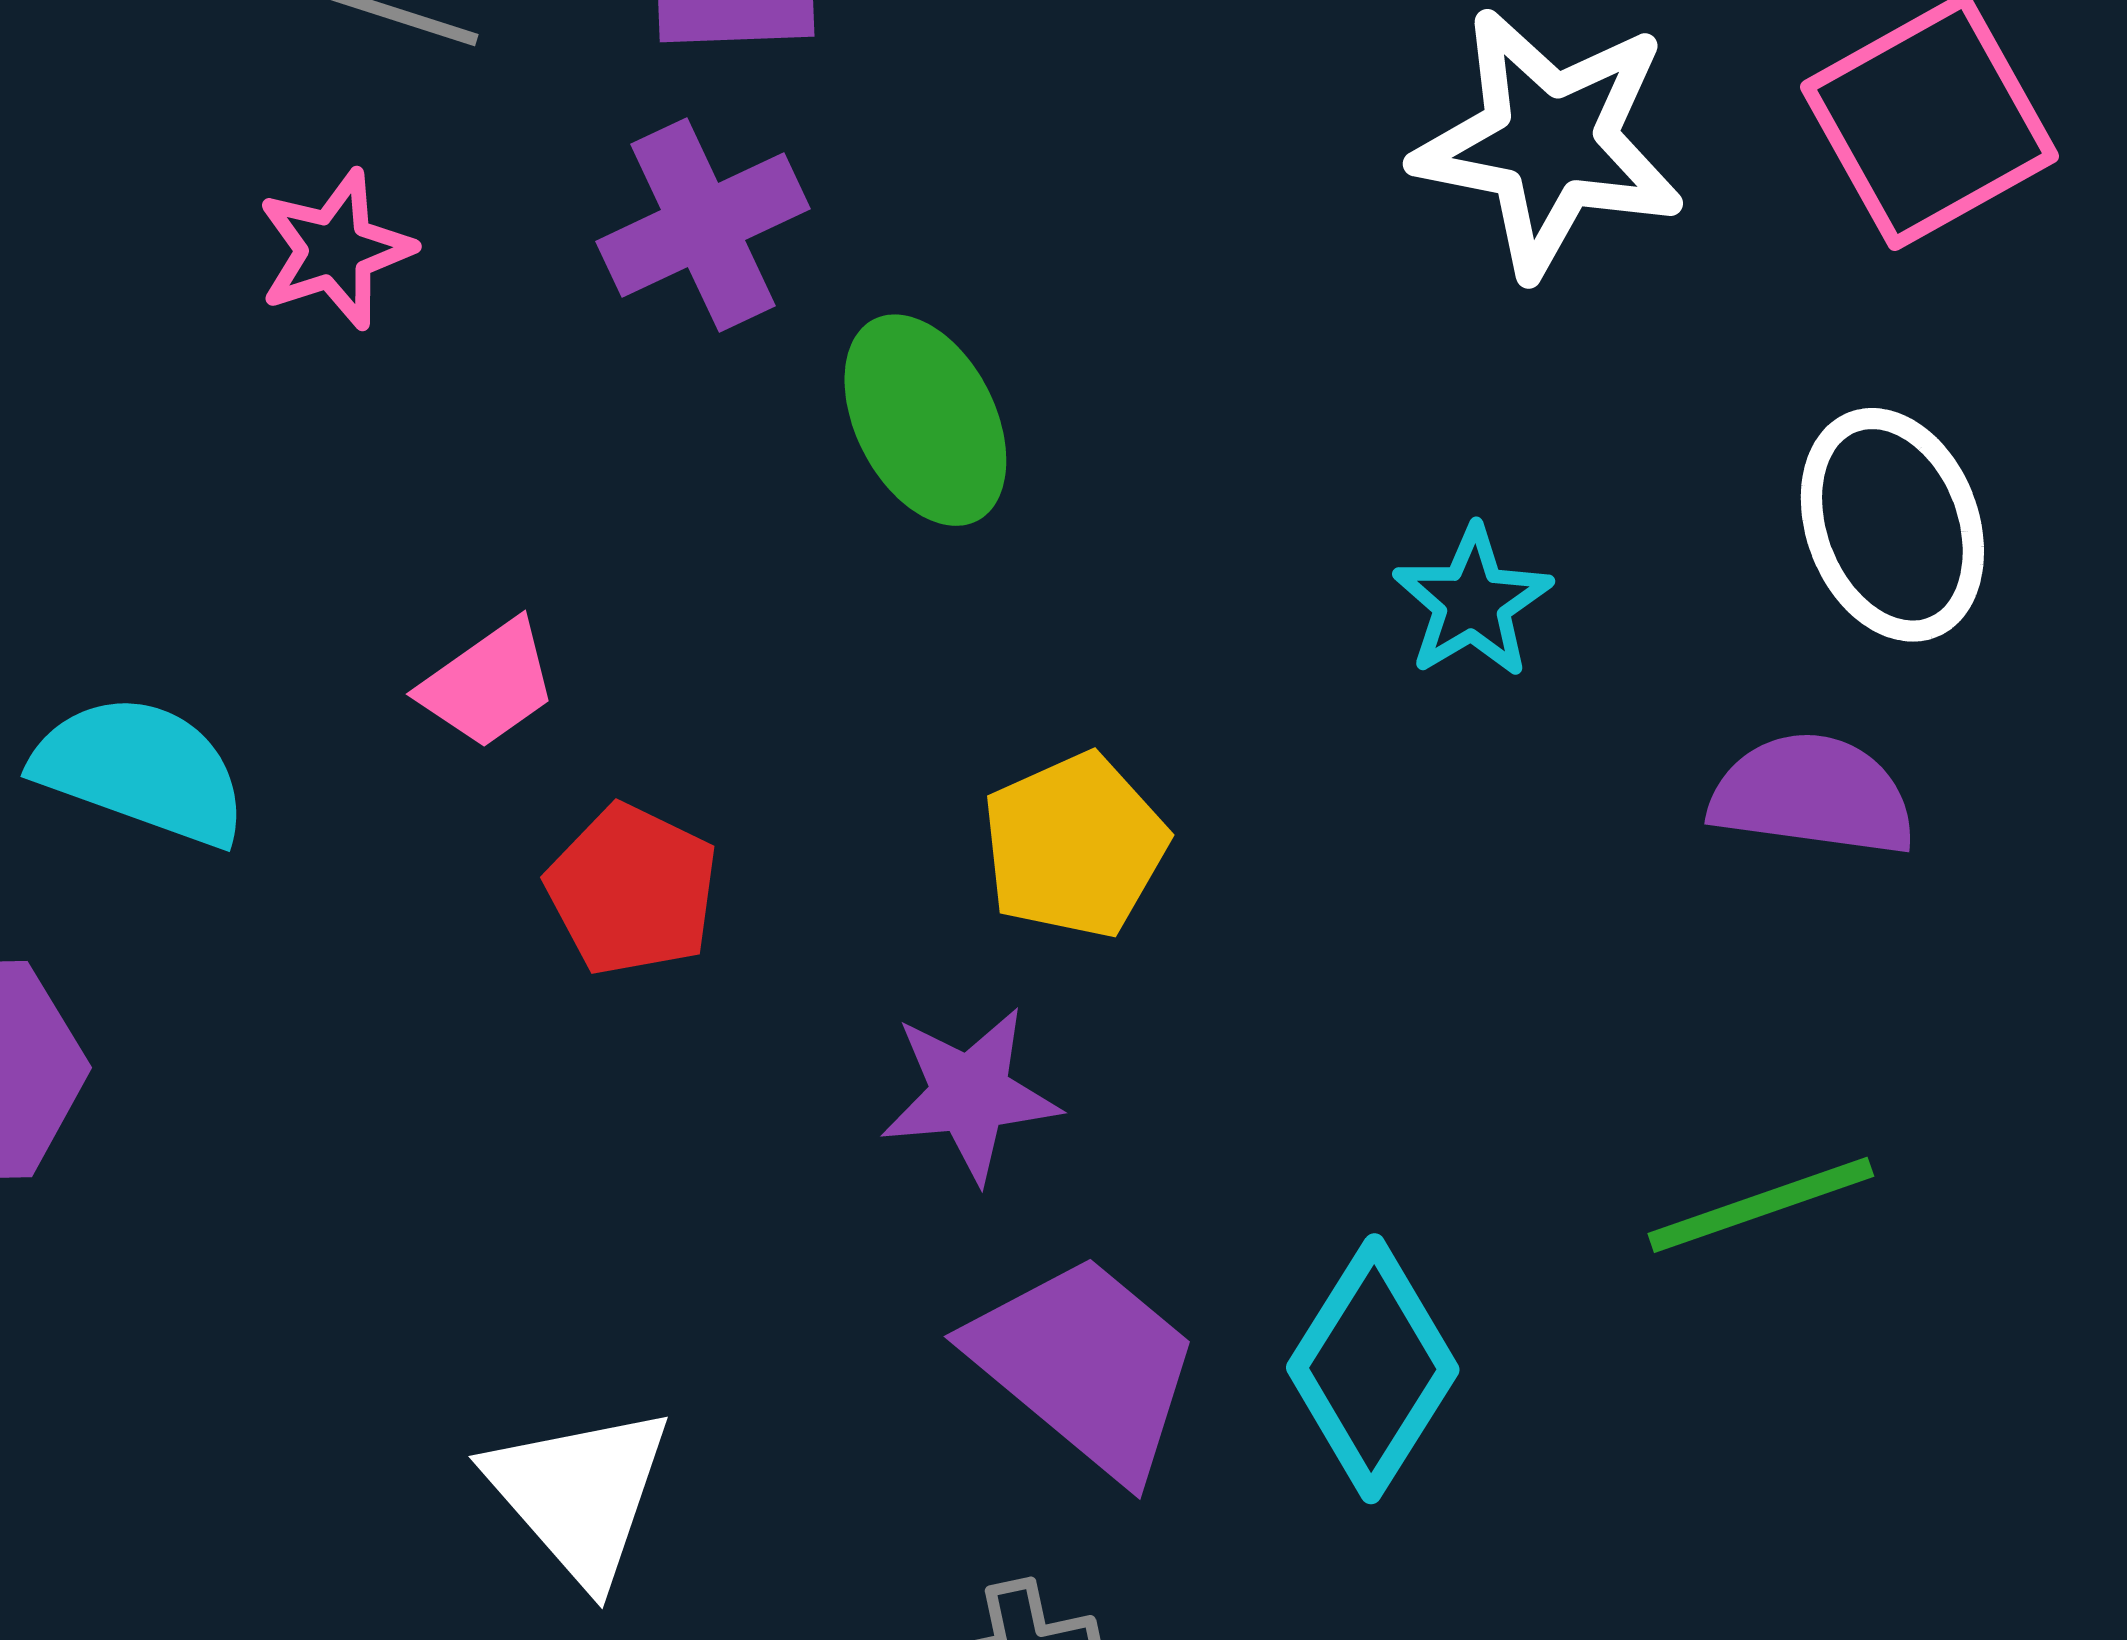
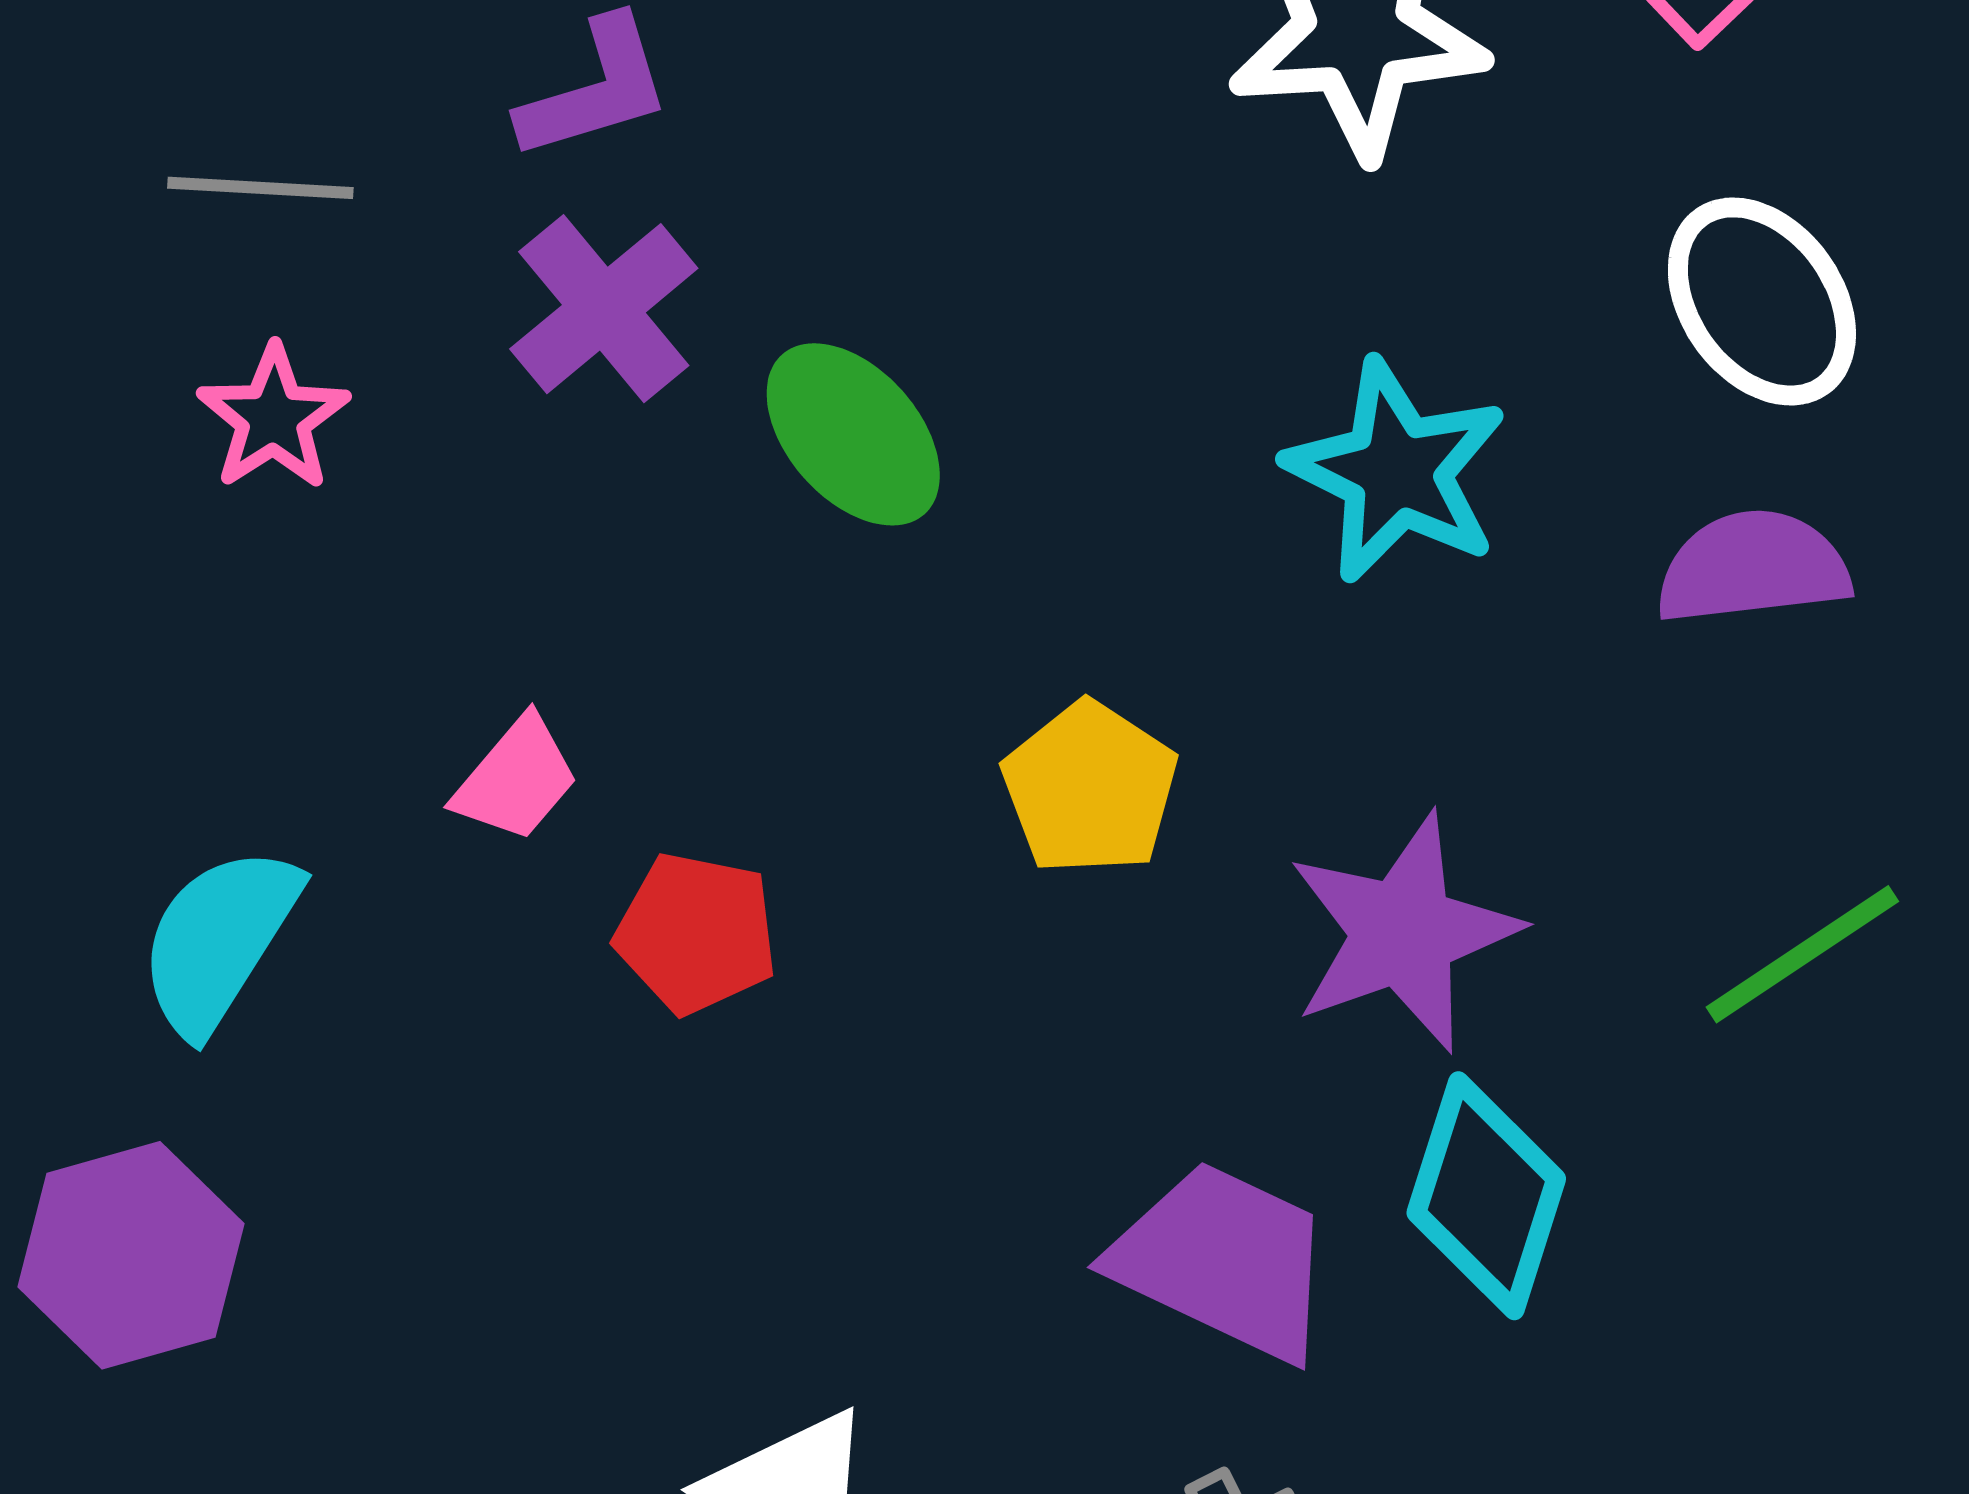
cyan star: (1472, 602) -> (1396, 471), size x1.5
cyan semicircle: (141, 770) -> (219, 940), turned -63
purple star: (970, 1094) -> (1403, 933), moved, size x1.4

